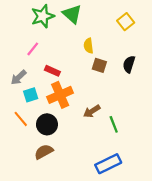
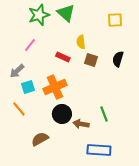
yellow square: (126, 22) -> (115, 20), turned 35
red rectangle: (52, 71) -> (63, 57), moved
brown arrow: (92, 111) -> (81, 124), moved, turned 42
black circle: (47, 124) -> (62, 114), moved
blue rectangle: (108, 164) -> (99, 150), turned 30

